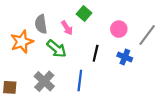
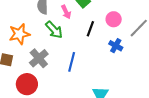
orange star: (22, 42) -> (19, 34), moved
black line: (96, 53) -> (90, 29), moved

